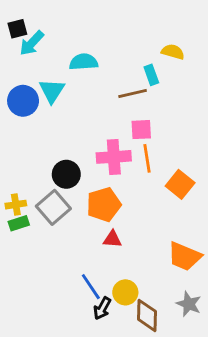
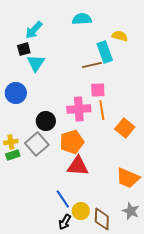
black square: (17, 29) -> (24, 49), moved
cyan arrow: (32, 43) -> (34, 30), moved
cyan semicircle: (84, 62) -> (82, 19), moved
cyan rectangle: (151, 75) -> (105, 52), size x1.5
blue circle: (23, 101) -> (16, 93), moved
red triangle: (112, 239) -> (78, 166), size x1.6
yellow circle: (125, 292) -> (81, 211), moved
black arrow: (102, 308) -> (65, 222), moved

